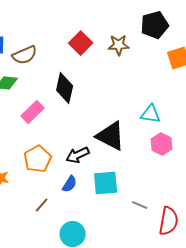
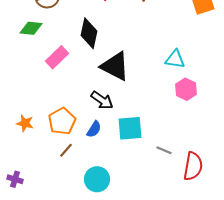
black triangle: (111, 136) -> (115, 66), moved
black arrow: (78, 155) -> (102, 100), turned -120
orange pentagon: (38, 159) -> (62, 121), moved

